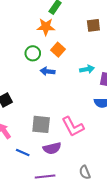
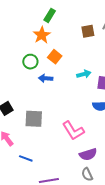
orange star: (46, 27) -> (42, 35), turned -30
gray square: (41, 124) -> (34, 119), moved
purple semicircle: (52, 148) -> (88, 154), moved

